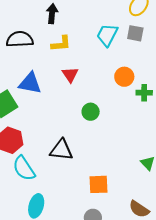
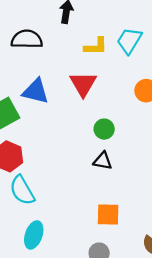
yellow L-shape: (61, 44) -> (96, 46), moved
red triangle: (70, 75) -> (83, 84), size x1.4
black triangle: (61, 150) -> (103, 161), moved, size x0.7

